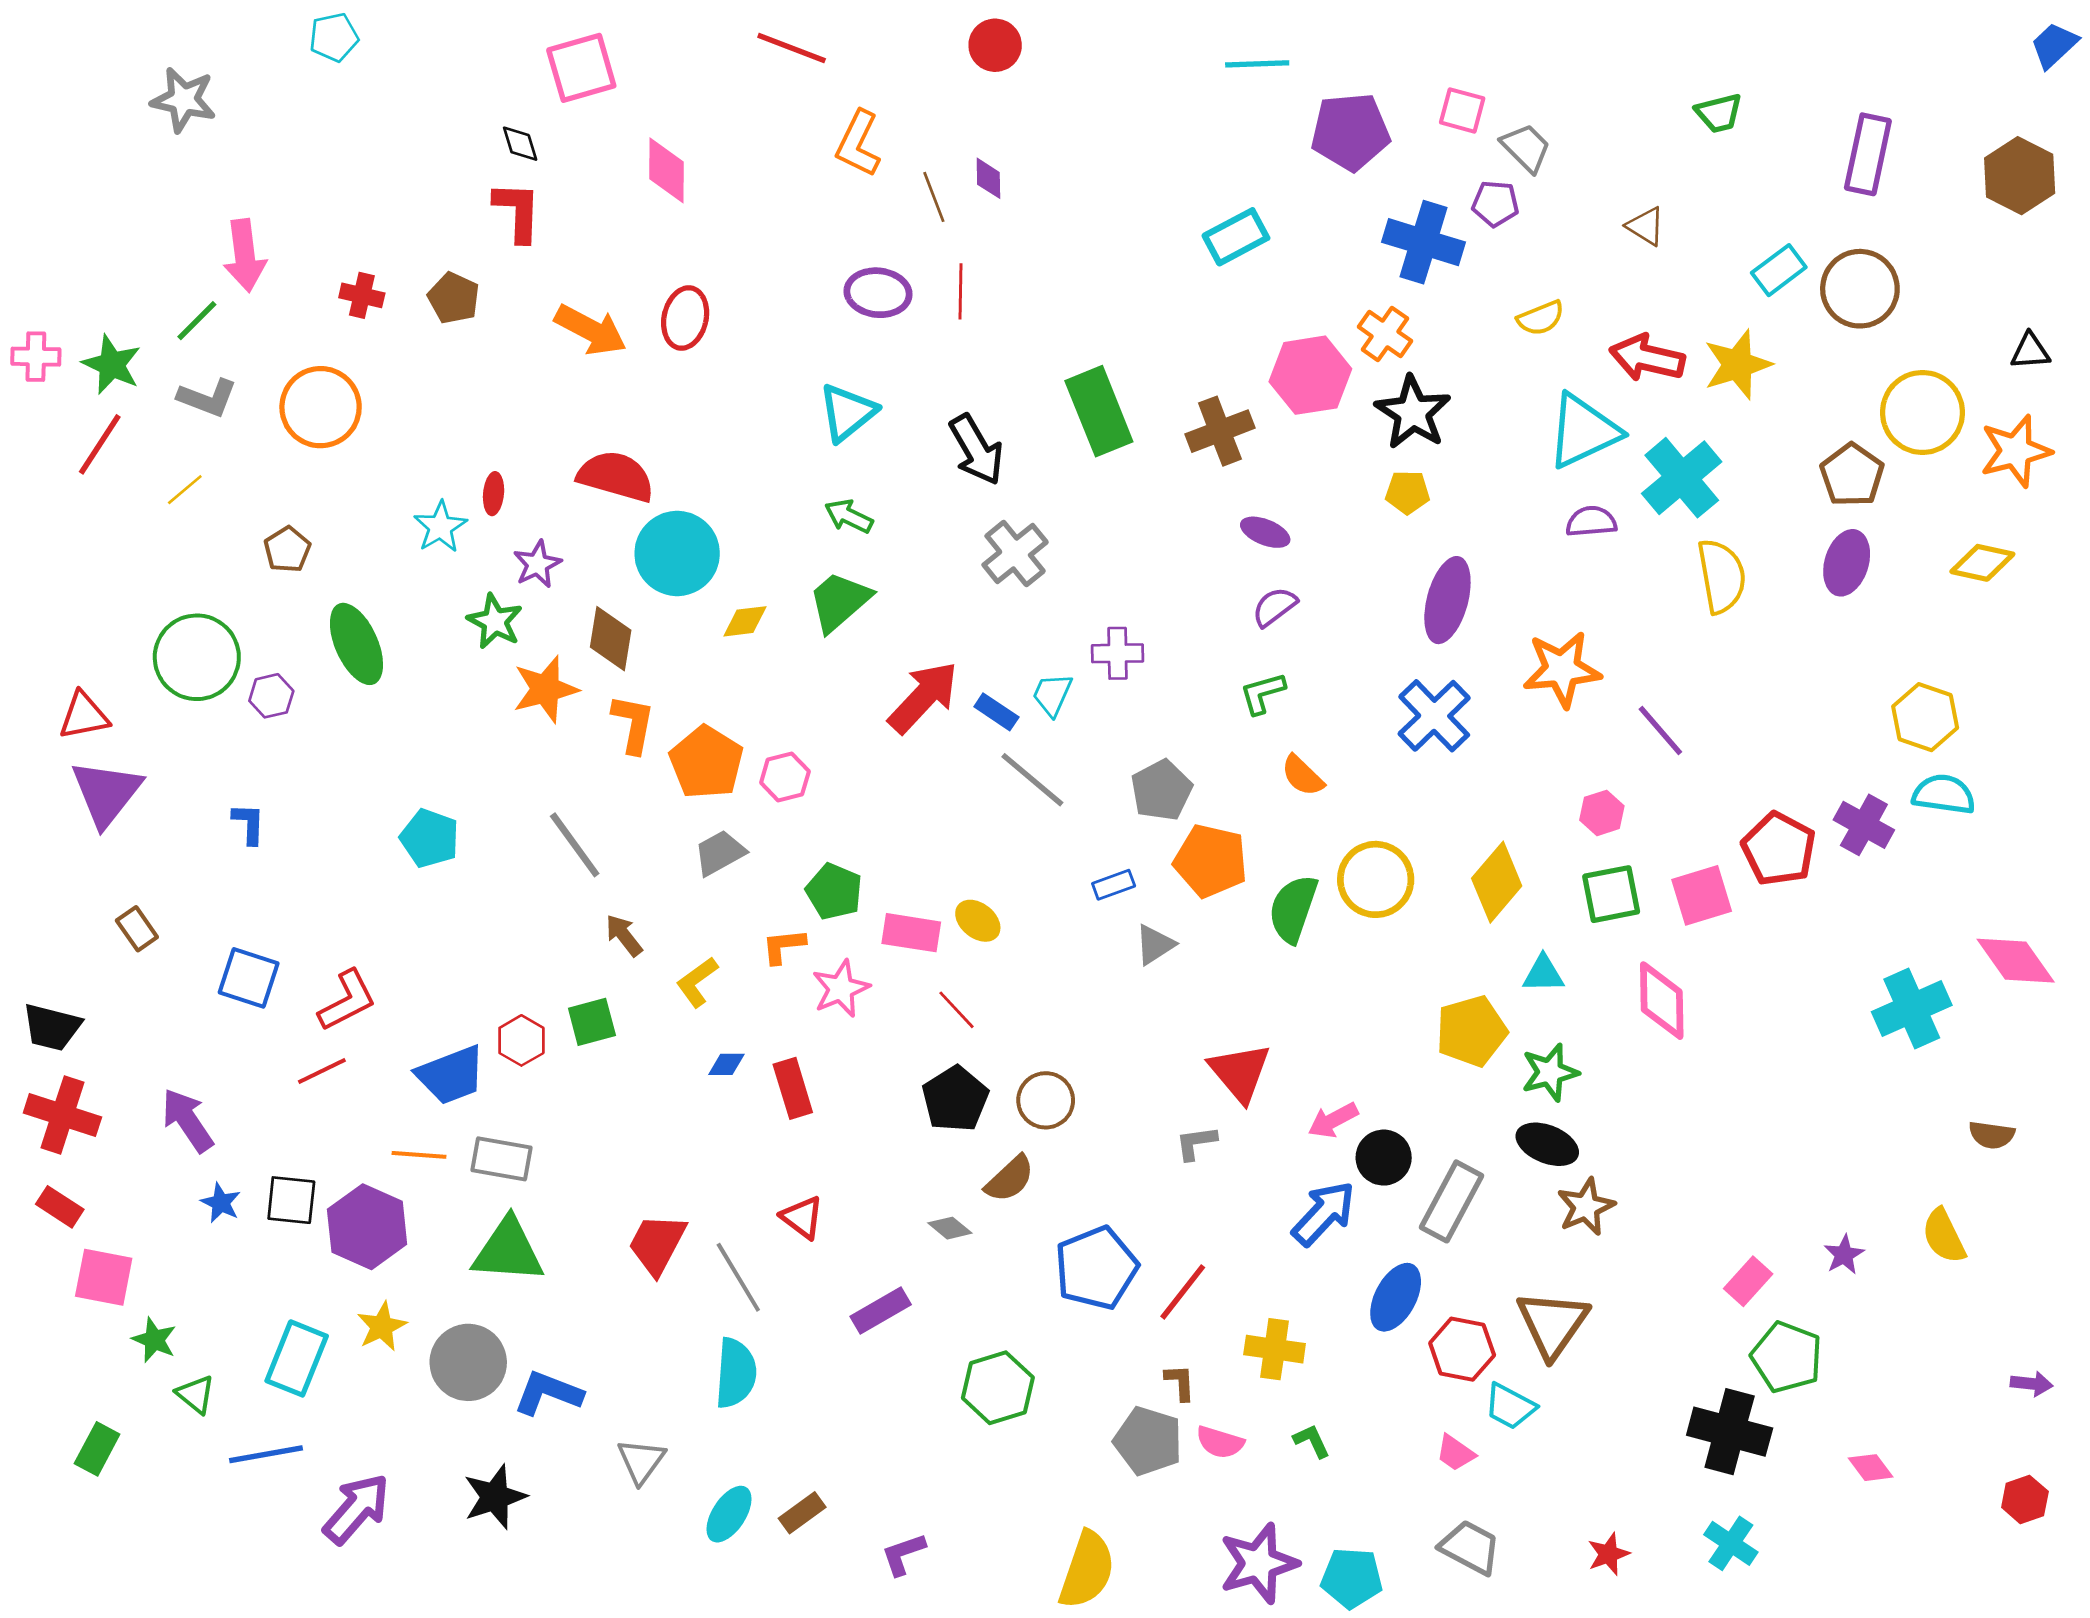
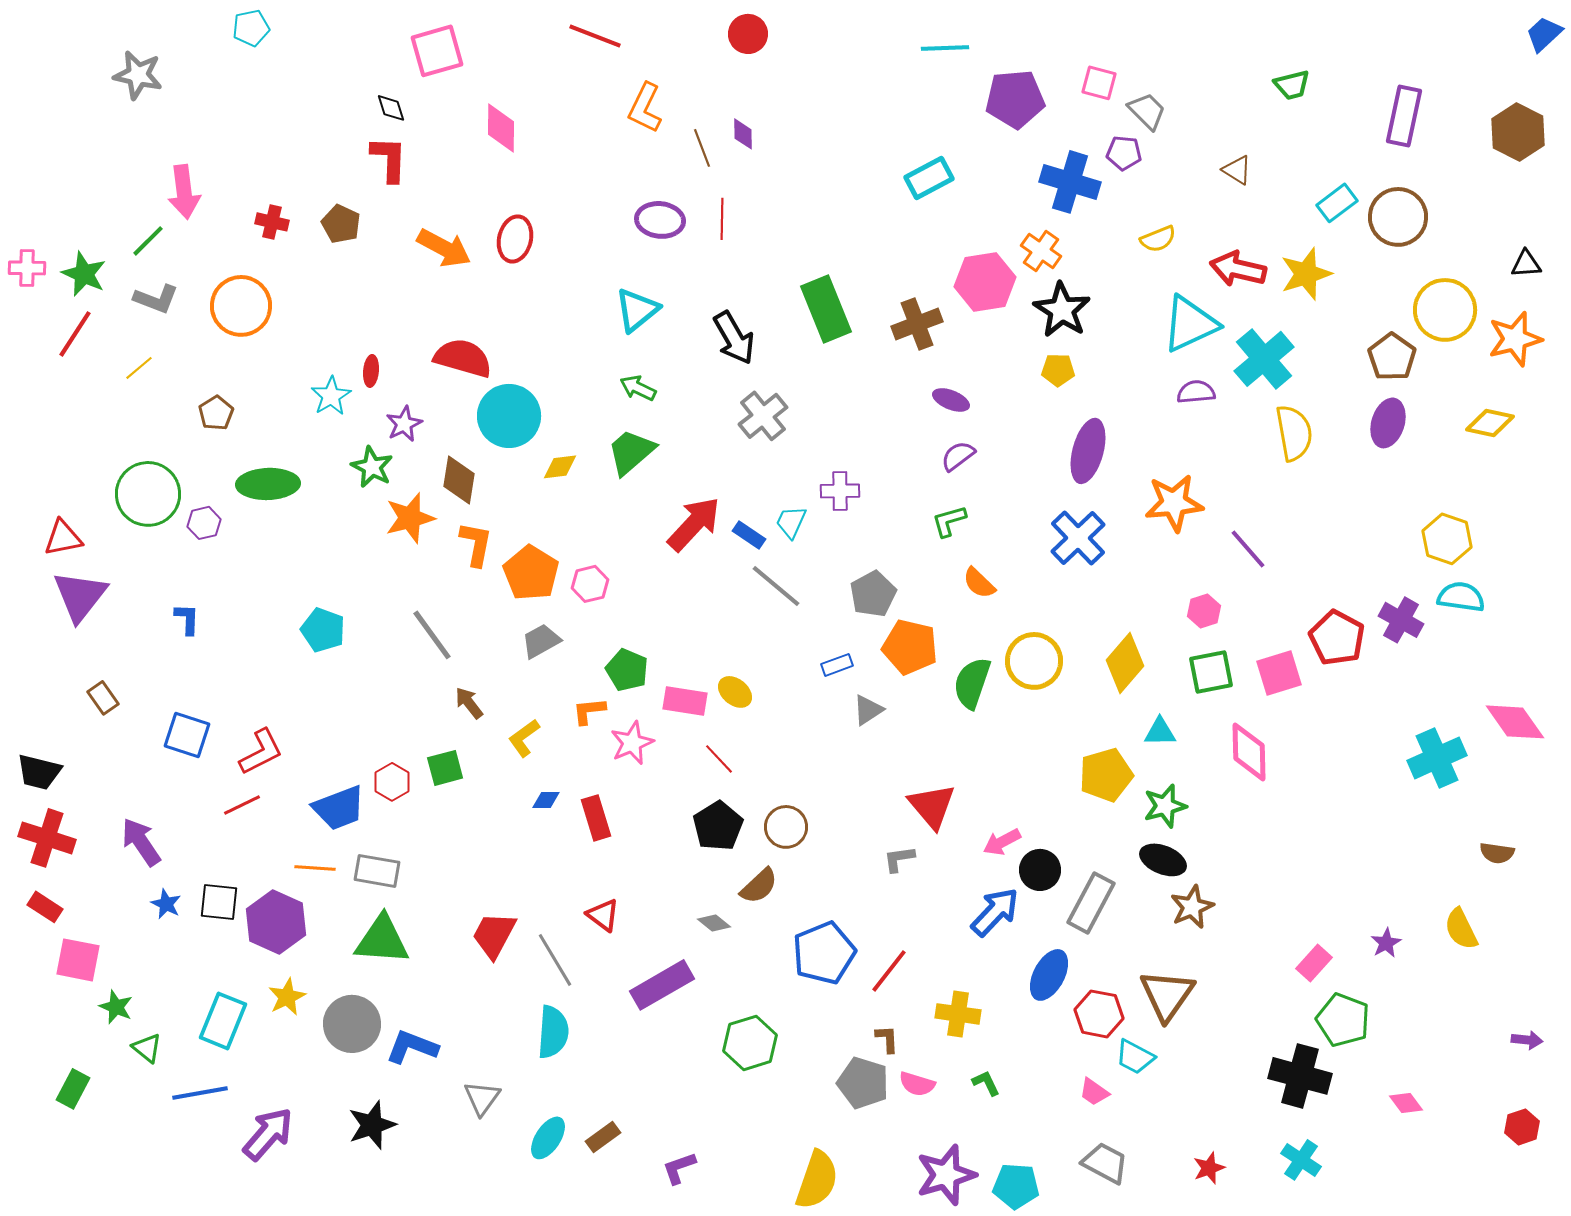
green ellipse: (356, 644) -> (268, 484), turned -68
purple rectangle: (881, 1311) -> (662, 985), size x1.4

